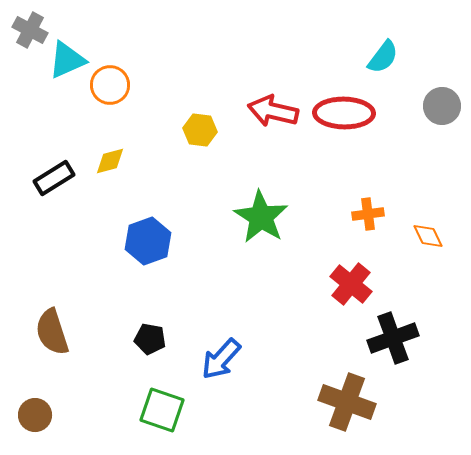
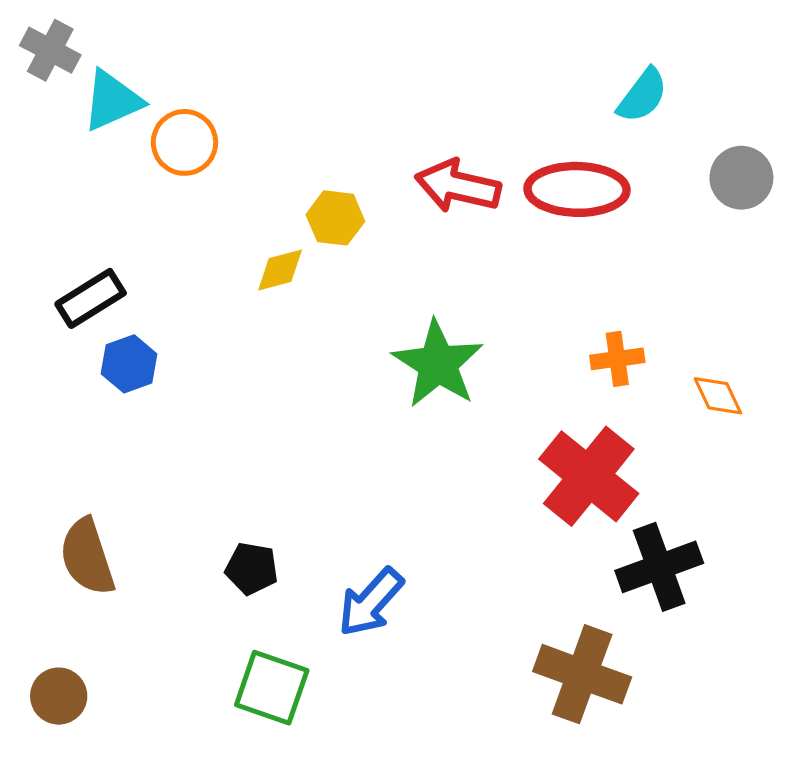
yellow diamond: (110, 161) -> (280, 270), moved
blue hexagon: (148, 241) -> (129, 364), moved, size x0.7
red cross: (351, 284) -> (589, 476), size x1.4

